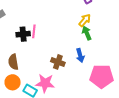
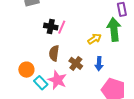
yellow arrow: (85, 20) -> (94, 39), moved
green arrow: (87, 33) -> (114, 29), moved, size x1.6
brown semicircle: (13, 62) -> (54, 53), moved

